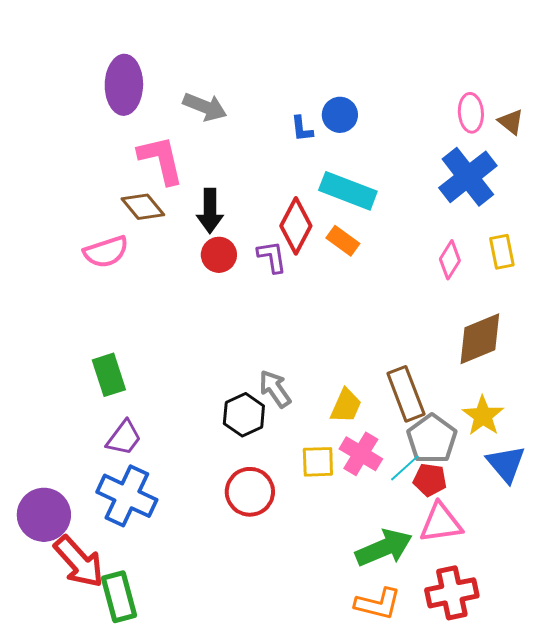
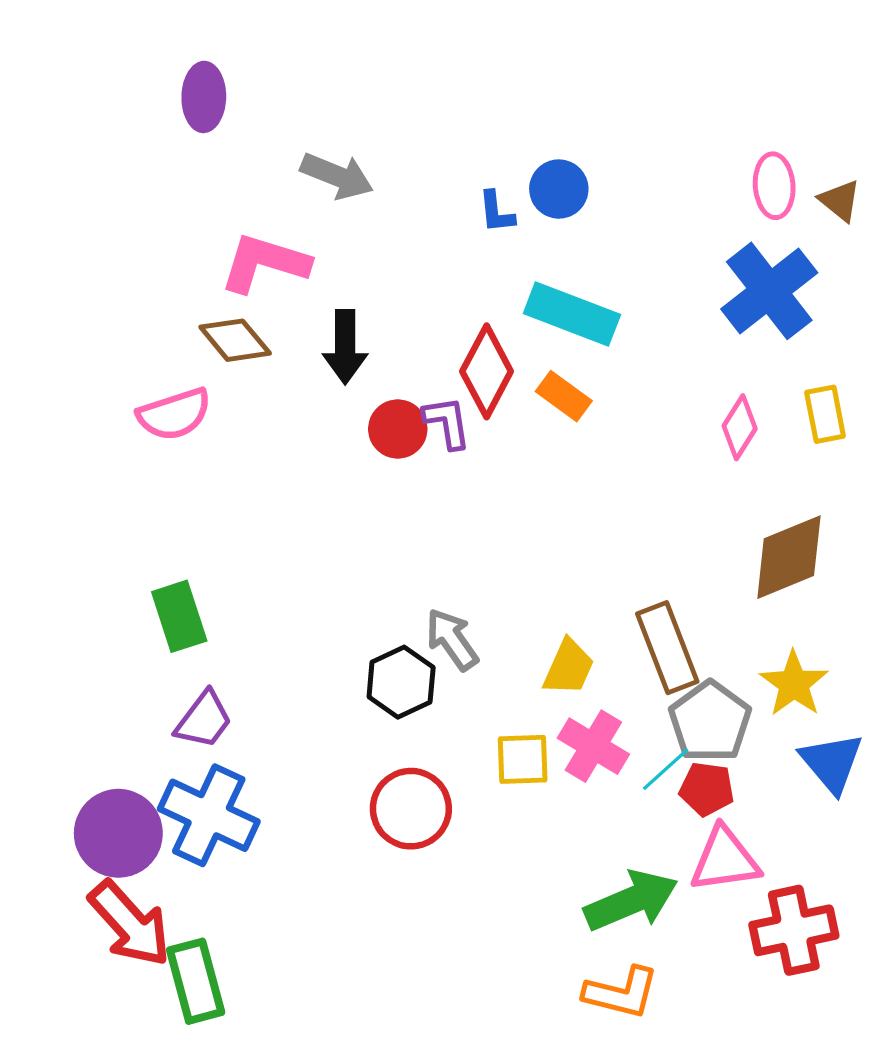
purple ellipse: (124, 85) -> (204, 97), moved, size x0.7
pink L-shape: (161, 160) -> (265, 263), turned -60
red circle: (219, 255) -> (398, 429), moved
purple circle: (44, 515) -> (118, 833), moved
red cross: (452, 593) -> (794, 930), moved

